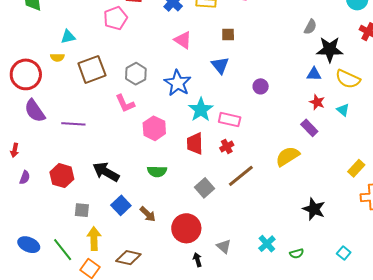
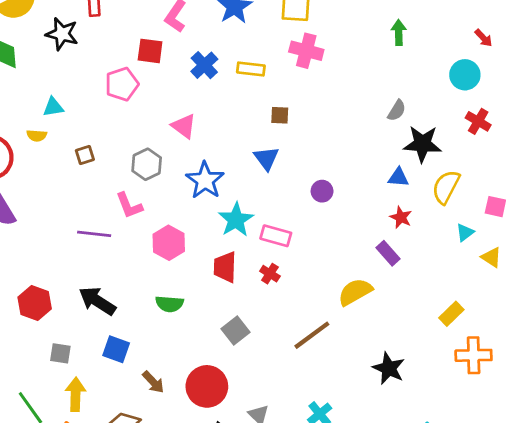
pink triangle: (183, 40) -> (184, 126), moved
brown square: (92, 69) -> (85, 155), size x0.5
yellow semicircle: (348, 79) -> (446, 187), turned 90
cyan triangle: (343, 110) -> (465, 232), moved, turned 40
purple line: (73, 124) -> (94, 234), moved
red cross: (227, 146) -> (270, 274), turned -32
brown line: (241, 176) -> (312, 335), moved
blue square: (121, 205) -> (116, 349), turned -30
brown arrow: (148, 214) -> (153, 382), moved

